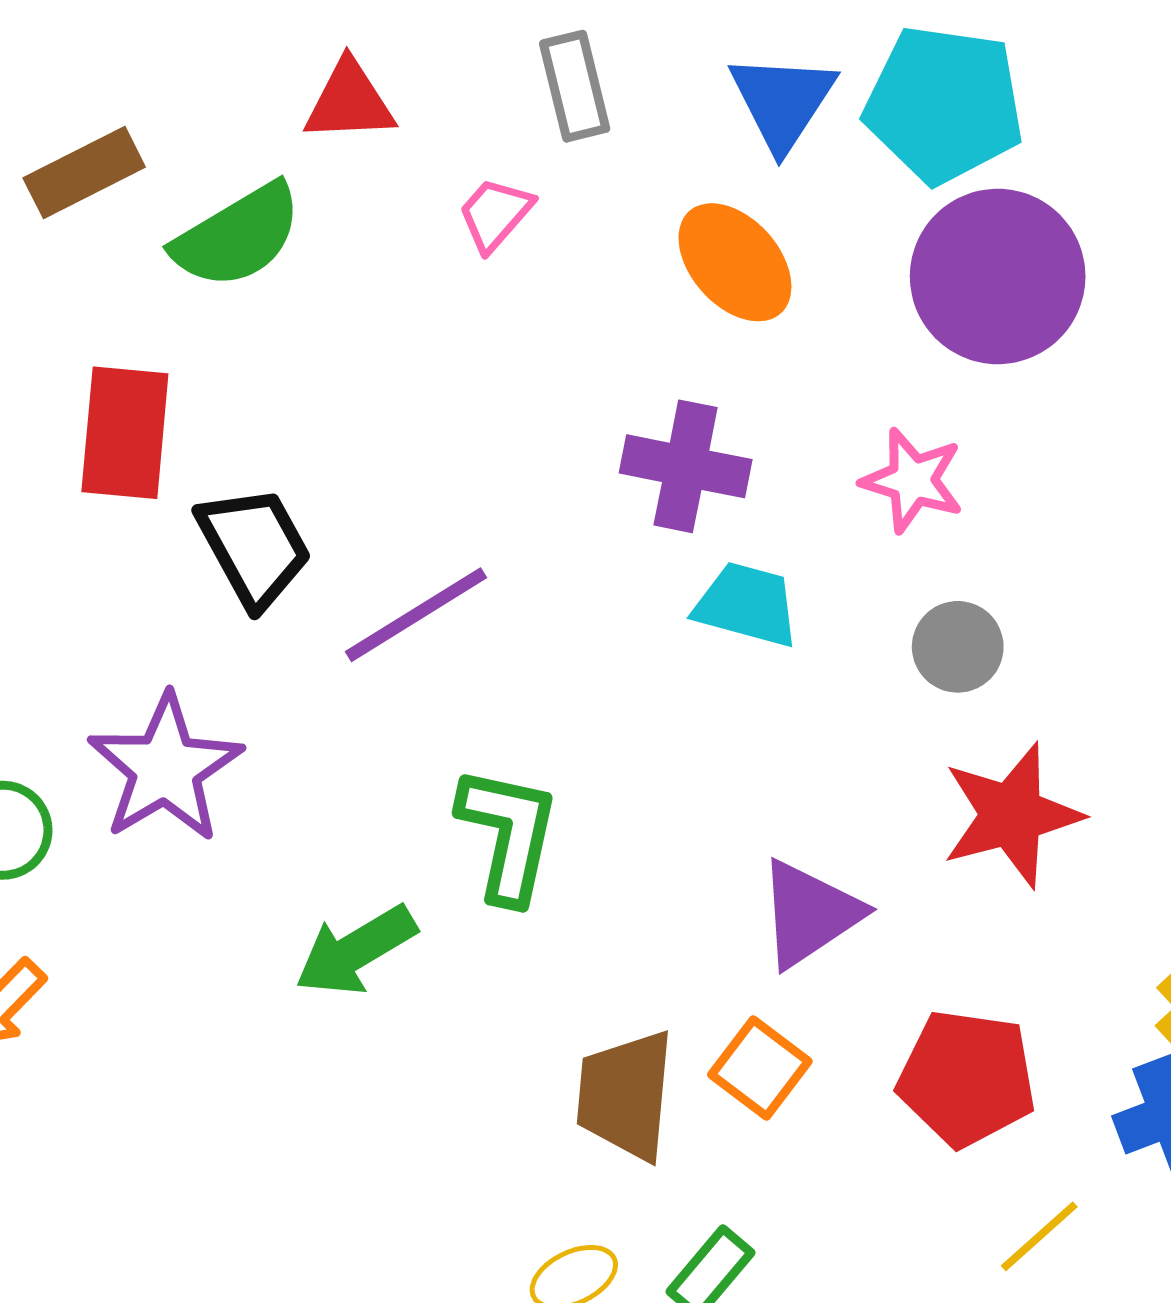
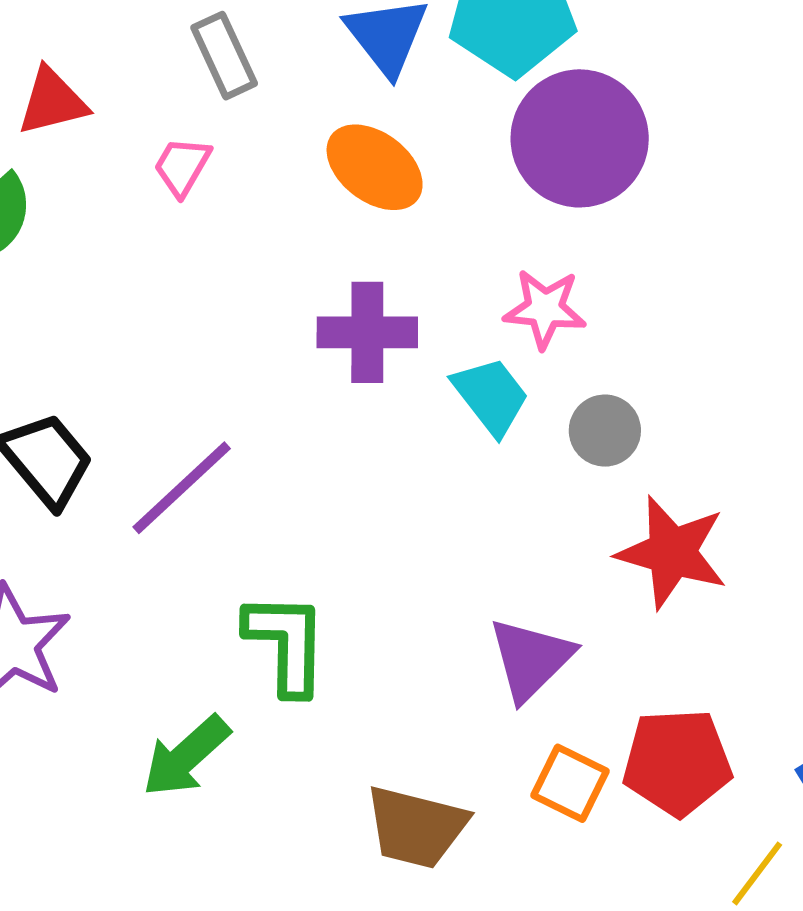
cyan trapezoid: (747, 605) -> (491, 396), moved, turned 48
red star: (1012, 815) -> (672, 552), turned -30
orange square: (760, 1068) -> (570, 783), moved
brown trapezoid: (625, 1095) -> (416, 827), turned -70

